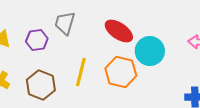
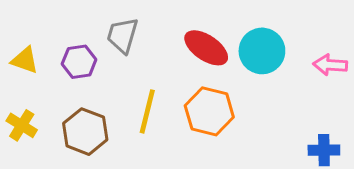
cyan circle: (150, 51) -> (262, 51), moved

